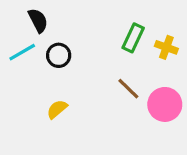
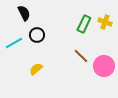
yellow cross: (166, 47) -> (105, 22), moved
cyan line: (22, 52) -> (14, 43), moved

